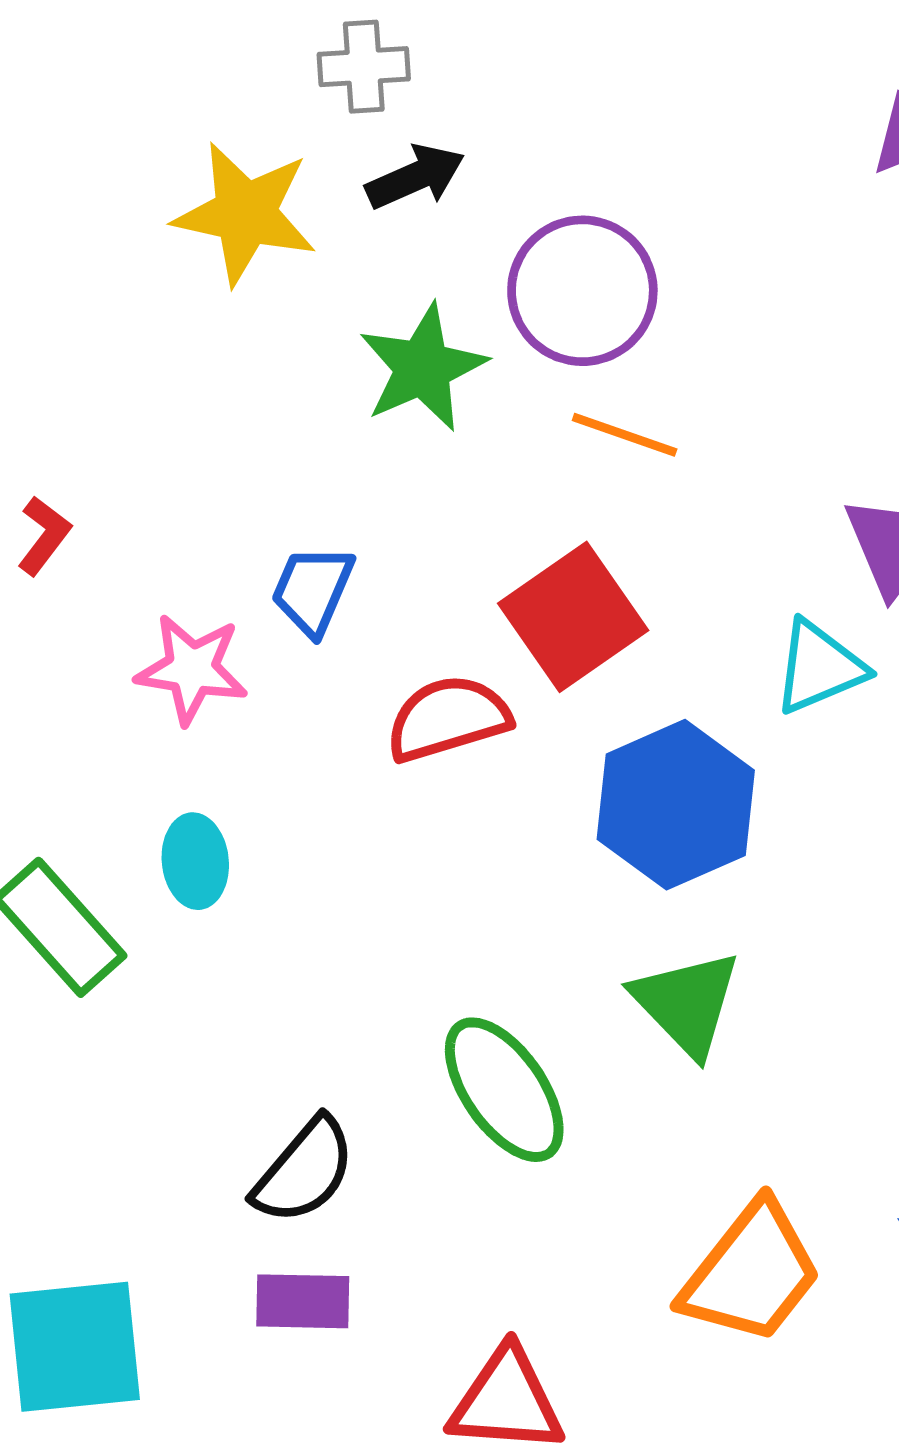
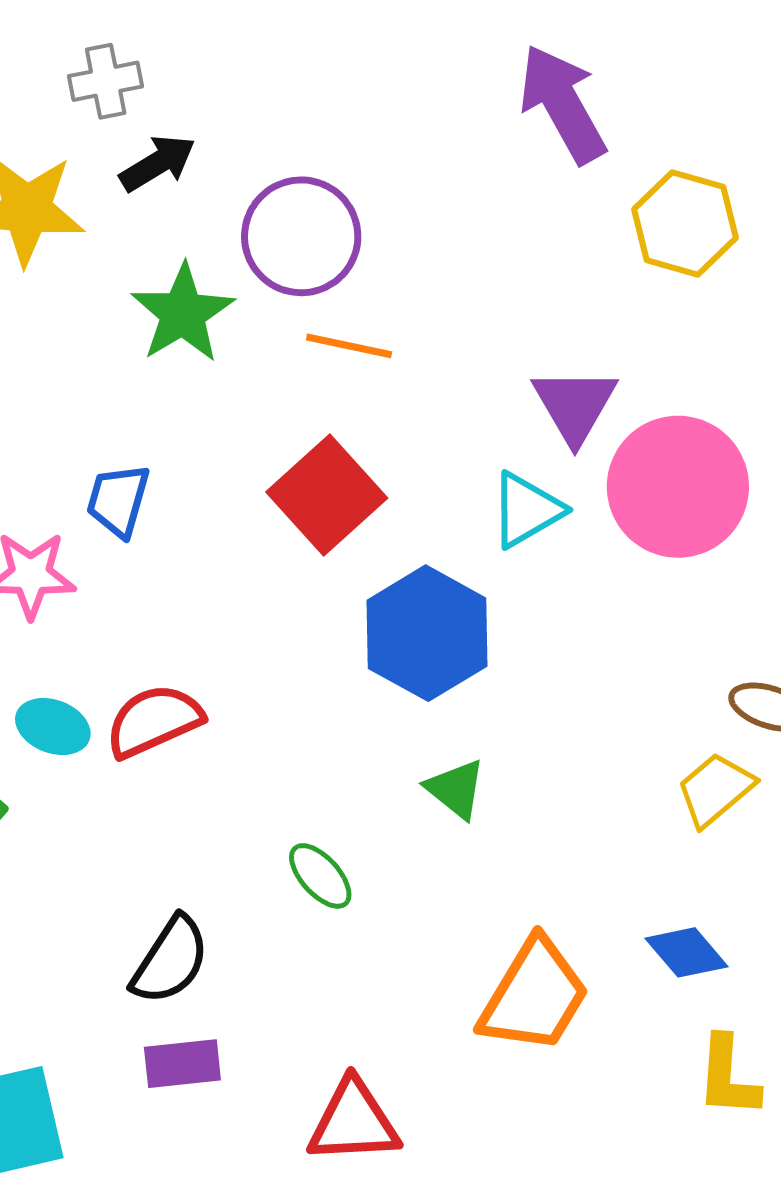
red semicircle: (448, 718) -> (154, 721), moved
cyan ellipse: (195, 861) -> (53, 727), turned -56
green triangle: (687, 1003) -> (456, 789), size x0.7
green ellipse: (504, 1090) -> (320, 876), size x0.6

